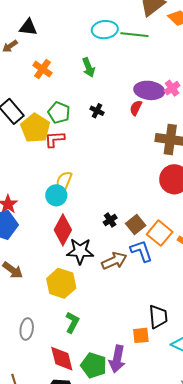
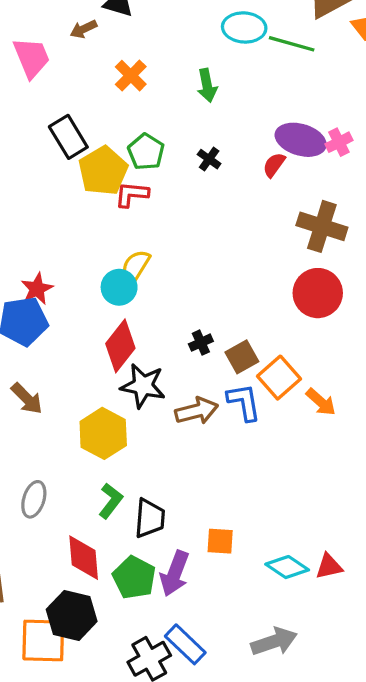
black trapezoid: (158, 317) -> (150, 518), moved

